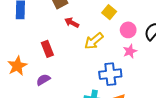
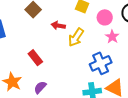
red arrow: (72, 23) -> (58, 26), moved

